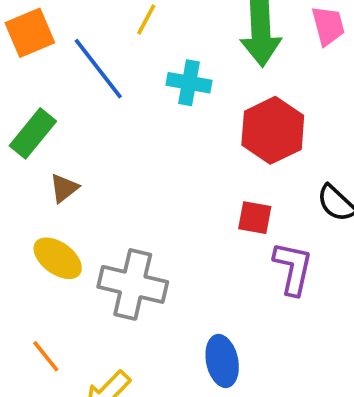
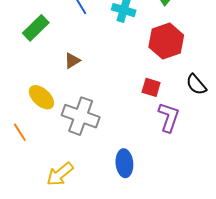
brown triangle: (64, 188) -> (72, 61), moved
orange line: (46, 356) -> (20, 132), moved

